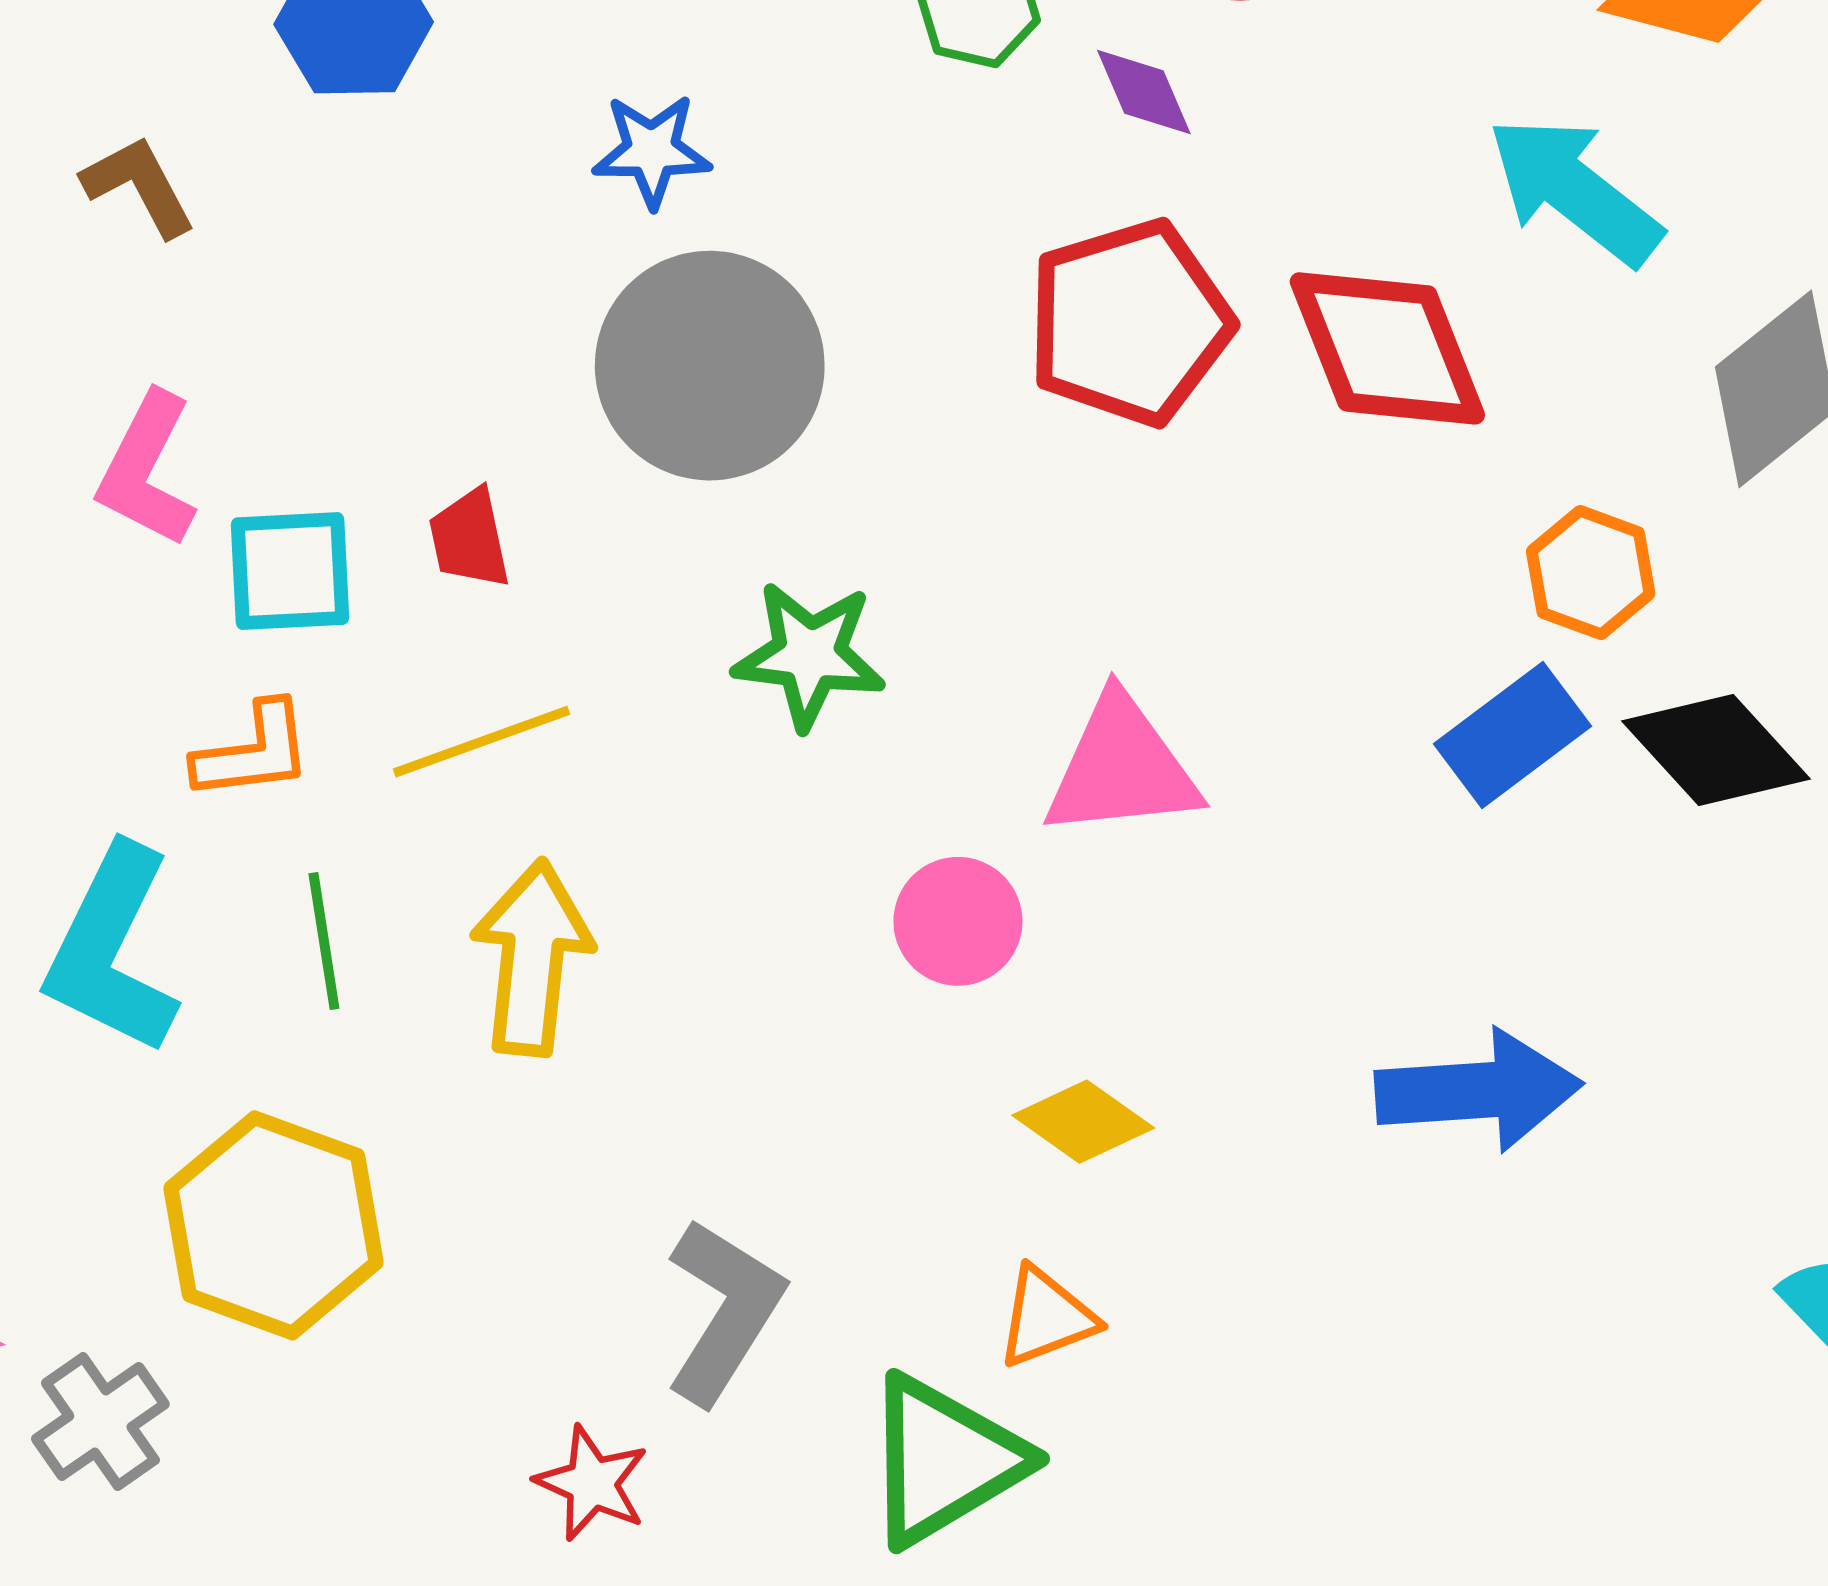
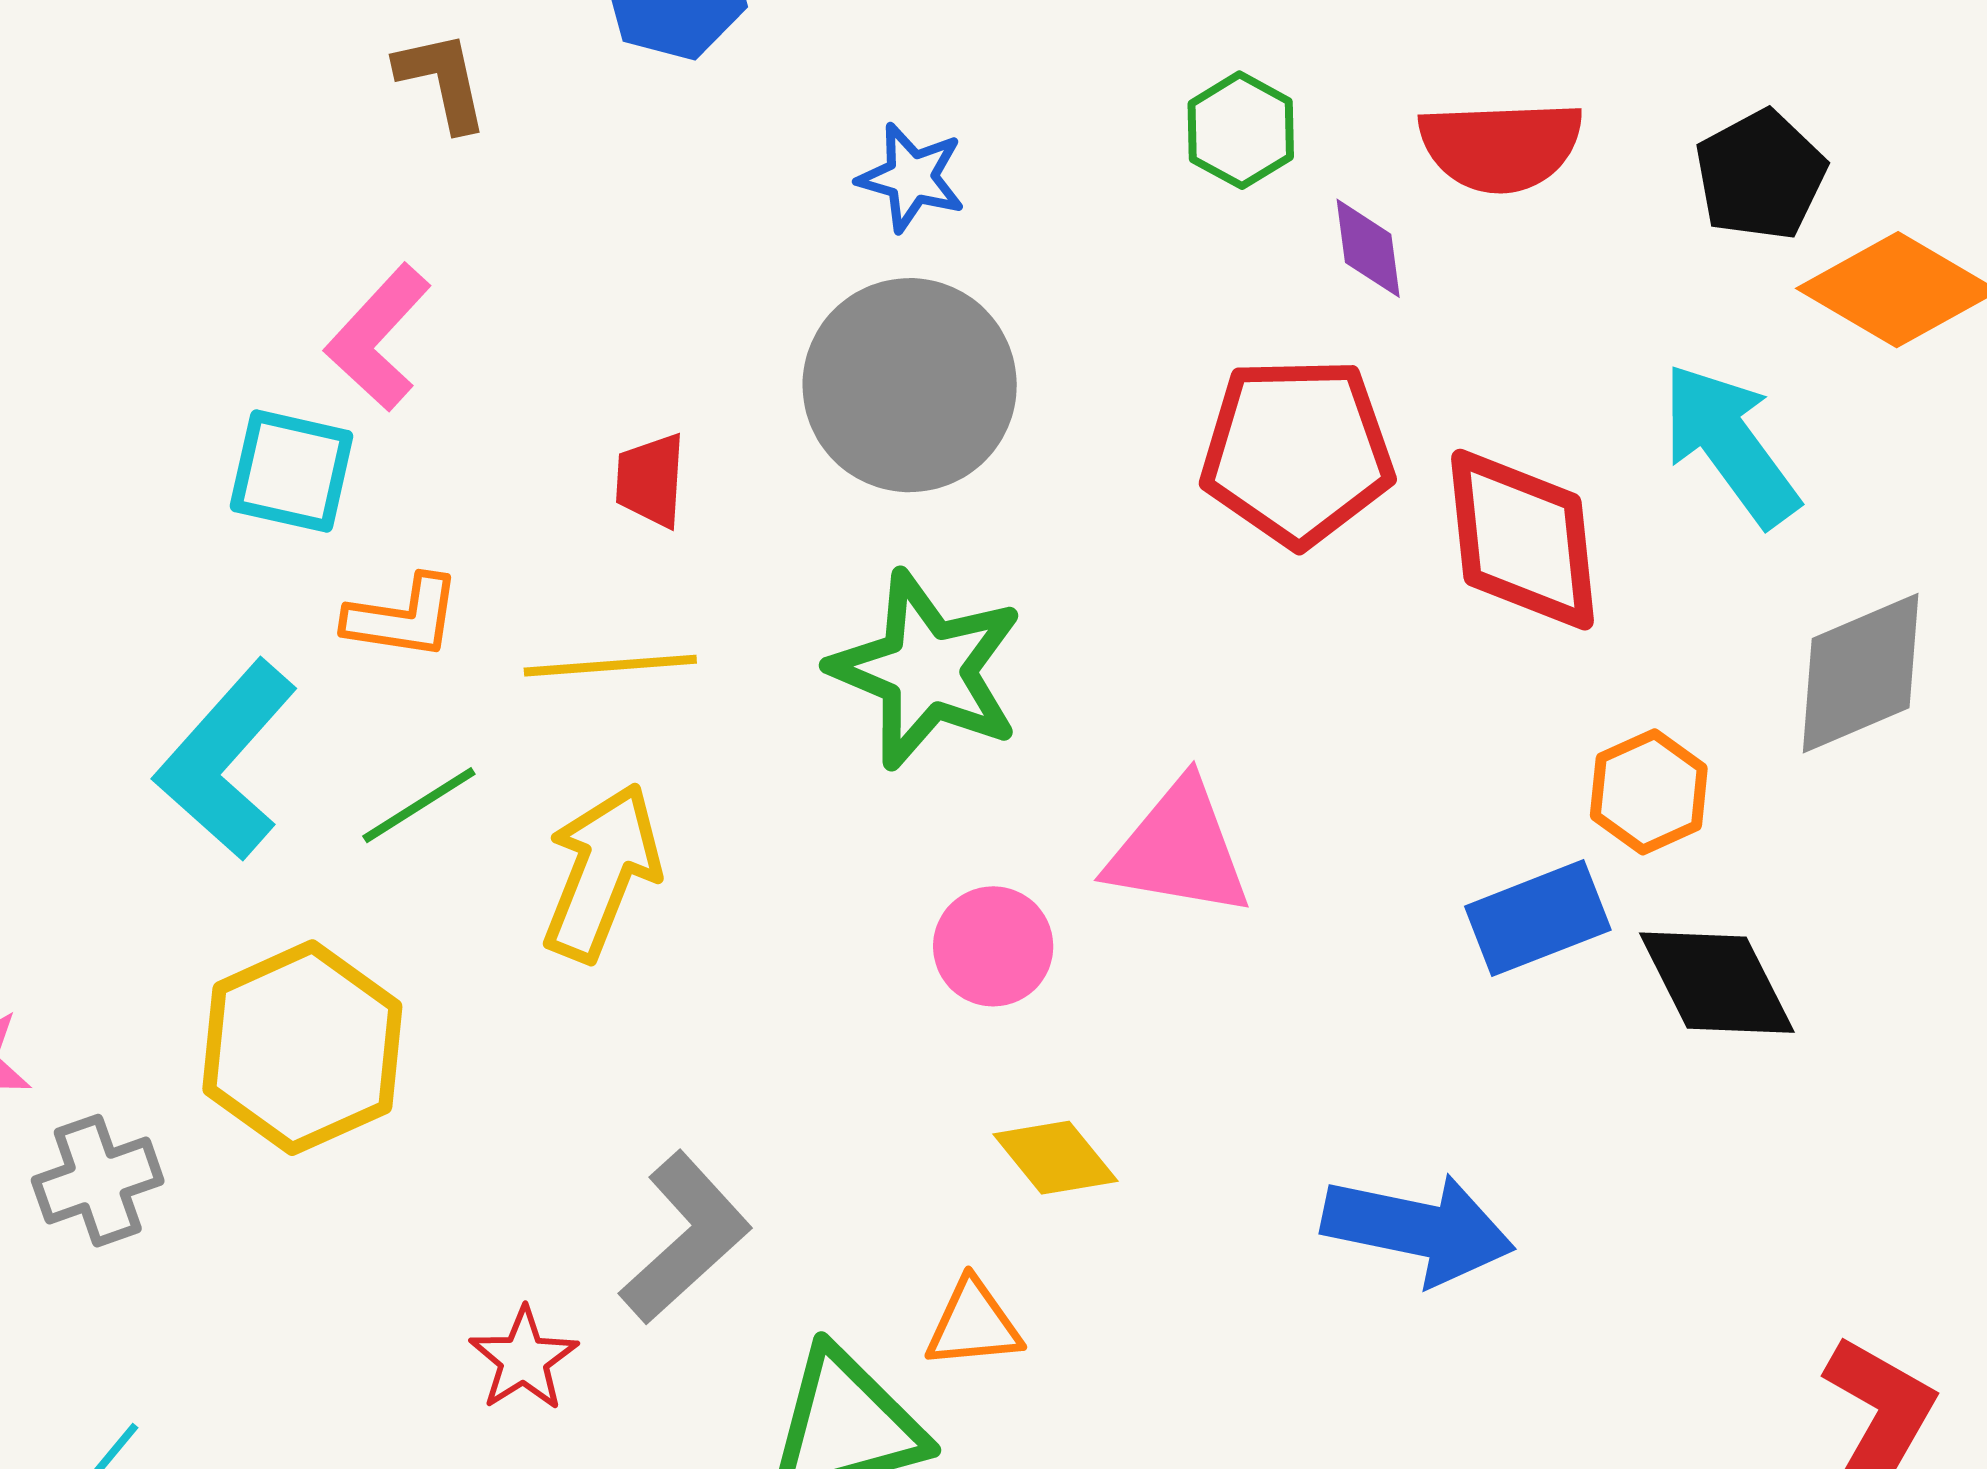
cyan square: (290, 571) -> (292, 471), moved
green star: (809, 655) -> (927, 670), size x1.4
green line: (324, 941) -> (419, 805), turned 51

